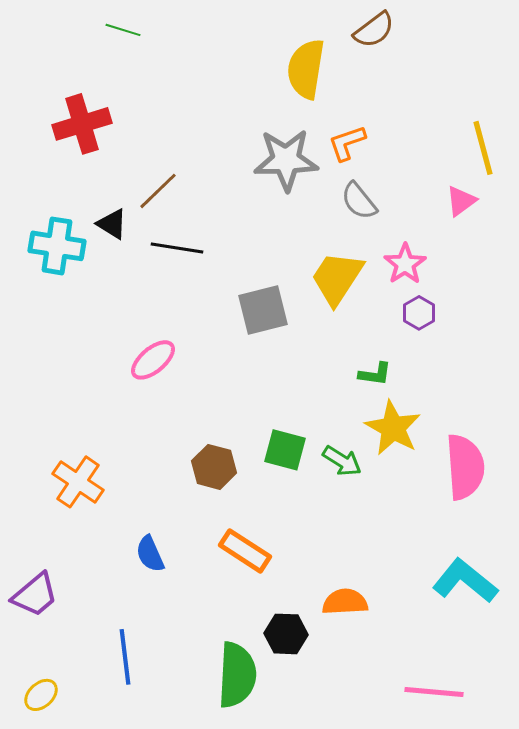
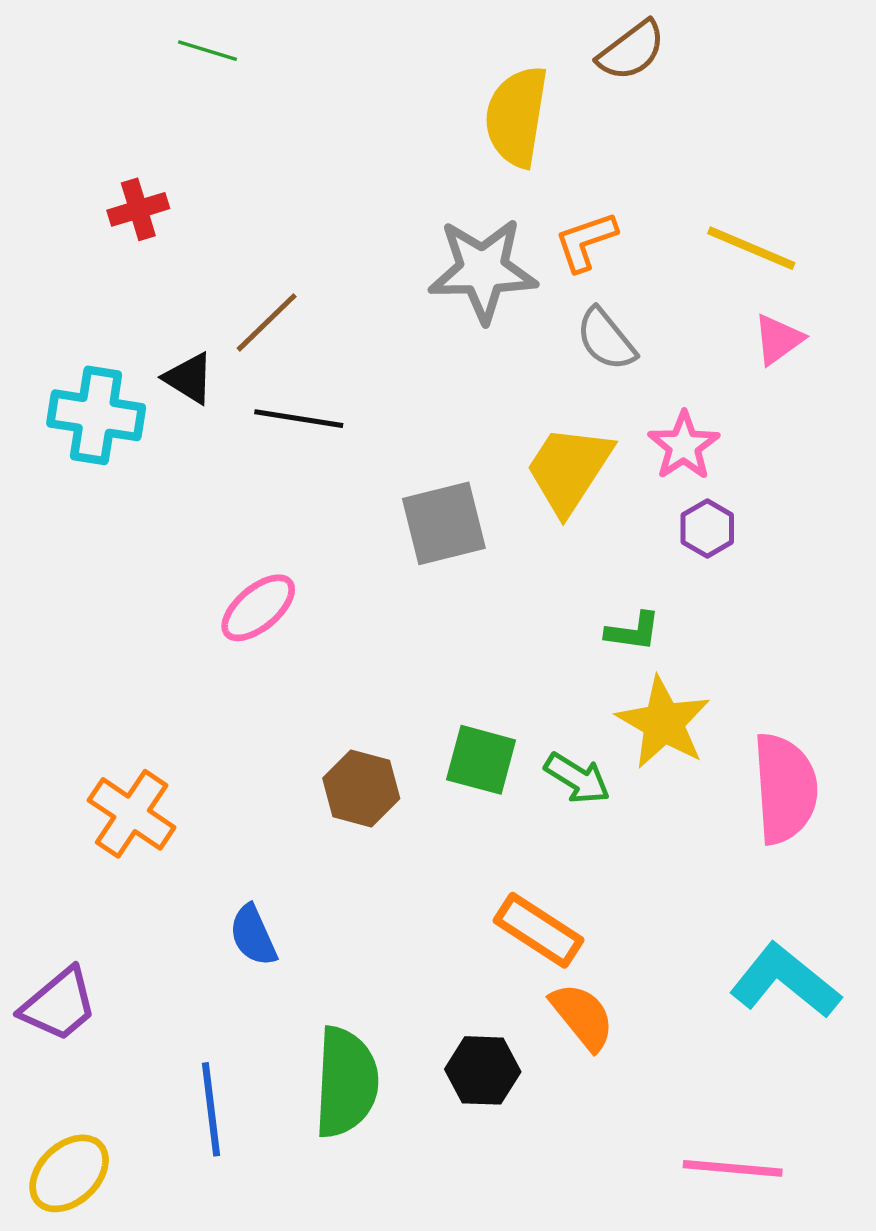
red cross: (82, 124) -> (138, 209), size x0.6
yellow line: (483, 148) -> (751, 248), moved, turned -52
orange rectangle: (245, 551) -> (538, 930), moved
orange semicircle: (345, 602) -> (582, 1016), turned 54
green semicircle: (237, 675) -> (346, 1082), moved
yellow ellipse: (41, 695) -> (69, 1173), size x1.4

